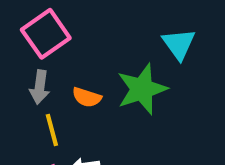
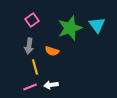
pink square: (46, 34) -> (32, 20), size x0.6
green star: (142, 89) -> (70, 28), moved

